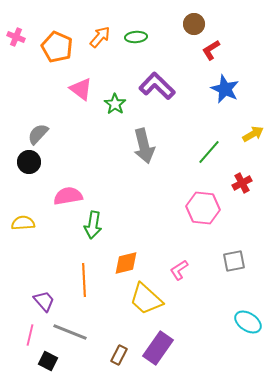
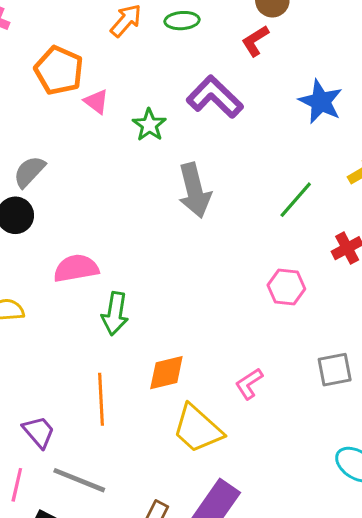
orange pentagon: (57, 47) -> (59, 70), moved
red L-shape: (211, 50) -> (255, 41), moved
pink triangle: (81, 89) -> (96, 102), size x0.7
pink hexagon: (203, 208) -> (286, 287), size x0.7

